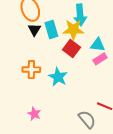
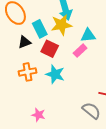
black triangle: (34, 30) -> (24, 42), moved, turned 48
red square: (71, 49) -> (50, 49), moved
pink rectangle: (100, 59) -> (80, 51), moved

